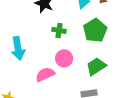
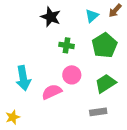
cyan arrow: (18, 48) -> (23, 78), moved

